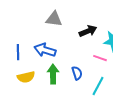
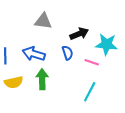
blue semicircle: (77, 73) -> (68, 53), moved

